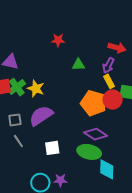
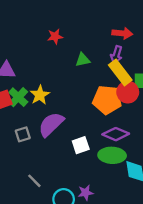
yellow rectangle: (109, 81) -> (120, 73), size x1.6
yellow star: (36, 89) -> (40, 95), turned 30
gray line: (18, 141) -> (34, 181), moved
white square: (52, 148) -> (81, 145), moved

